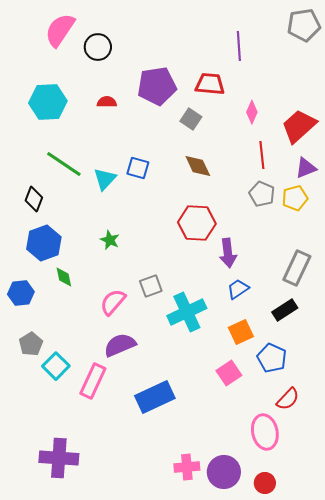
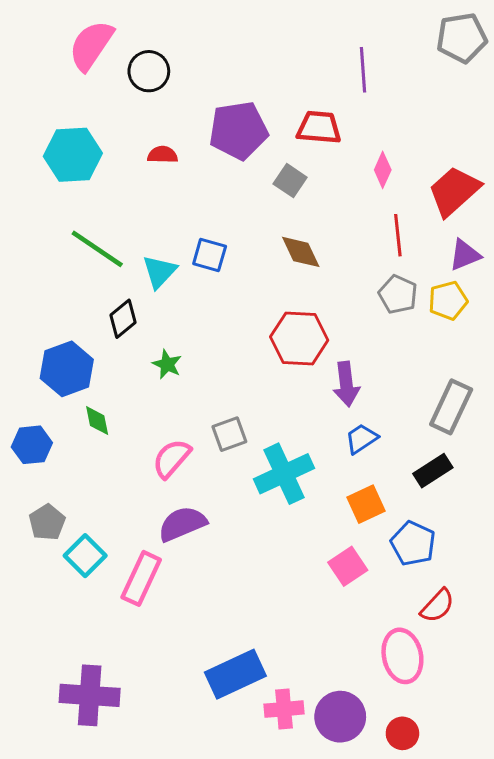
black diamond: (34, 199) -> (123, 319), moved, turned 30
blue rectangle: (155, 397) -> (235, 674), moved

